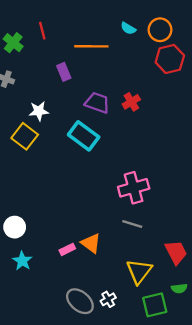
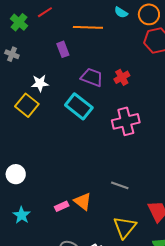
red line: (42, 31) -> (45, 12), turned 70
pink cross: (134, 188) -> (126, 121), moved
white circle: (15, 227) -> (16, 174), moved

